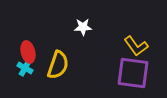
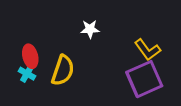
purple square: (133, 73) -> (144, 79), turned -32

